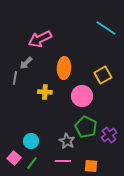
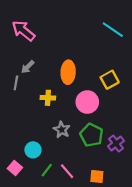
pink arrow: (40, 39) -> (23, 31), moved, turned 65
gray star: (67, 141) -> (62, 130), moved
pink line: (63, 161) -> (67, 171), turned 49
green line: (32, 163) -> (47, 170), moved

